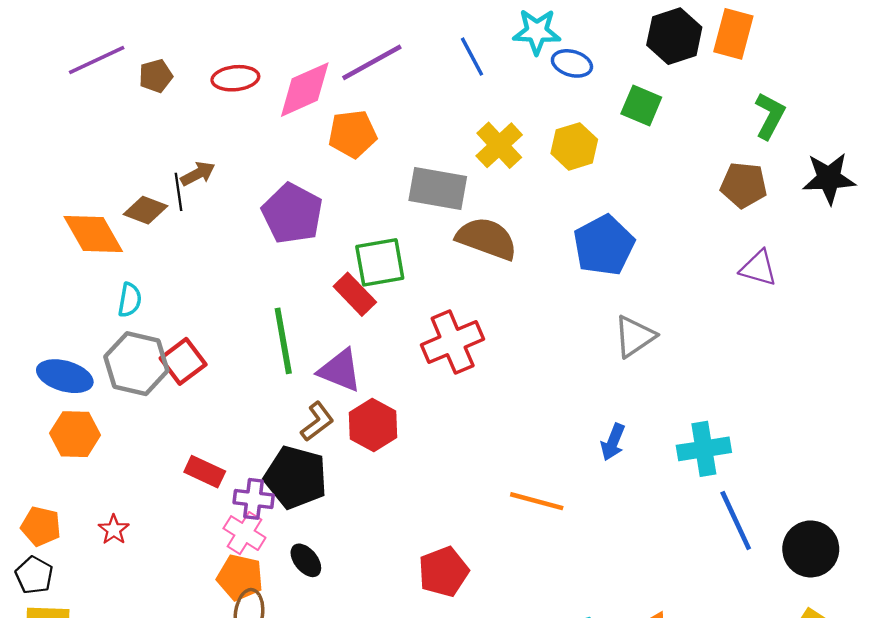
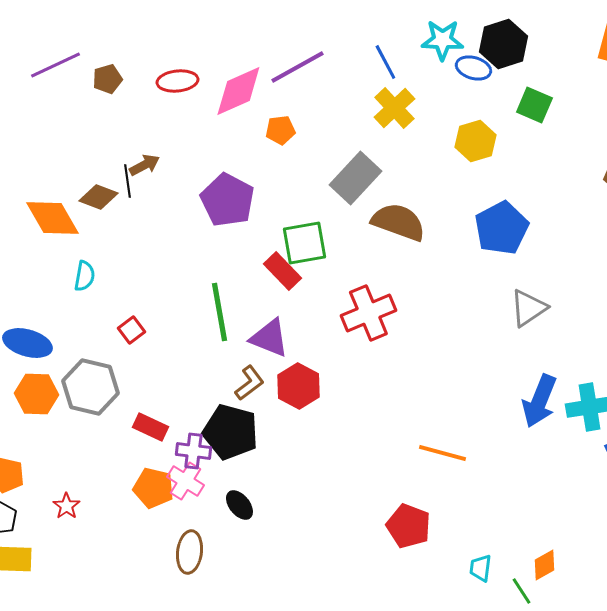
black hexagon: (674, 36) -> (503, 44), moved
orange pentagon: (352, 134) -> (280, 130), size x0.7
yellow cross: (499, 145) -> (394, 108), moved
gray rectangle: (438, 189) -> (355, 178), turned -57
red square: (183, 361) -> (131, 330), size x0.7
gray hexagon: (136, 364) -> (90, 387), moved
blue arrow: (613, 442) -> (539, 401), moved, size x1.6
red star: (114, 530) -> (66, 506), moved
red pentagon: (443, 572) -> (408, 526), moved, turned -30
orange pentagon: (240, 577) -> (153, 488), moved

